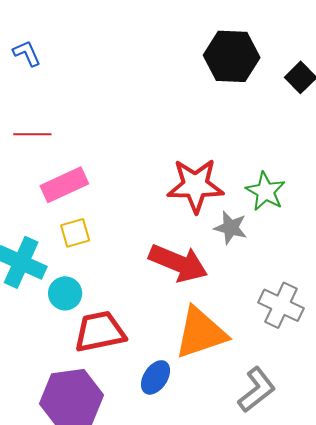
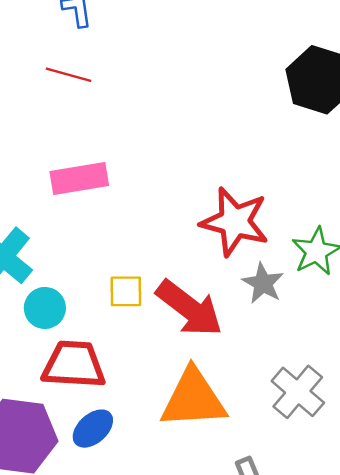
red line: (32, 134) -> (69, 75), moved
yellow square: (75, 233) -> (126, 291), moved
blue ellipse: (156, 377) -> (93, 429), moved

